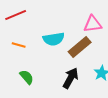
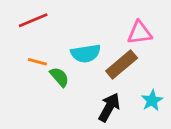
green semicircle: (27, 77) -> (59, 77), moved

